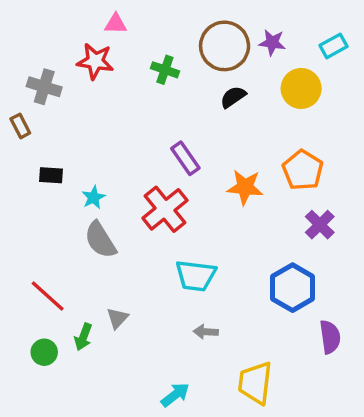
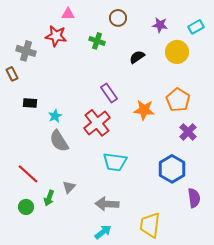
brown circle: (225, 46) -> (118, 18), moved, size x0.6
gray arrow: (206, 332) -> (107, 204), moved, size x1.6

